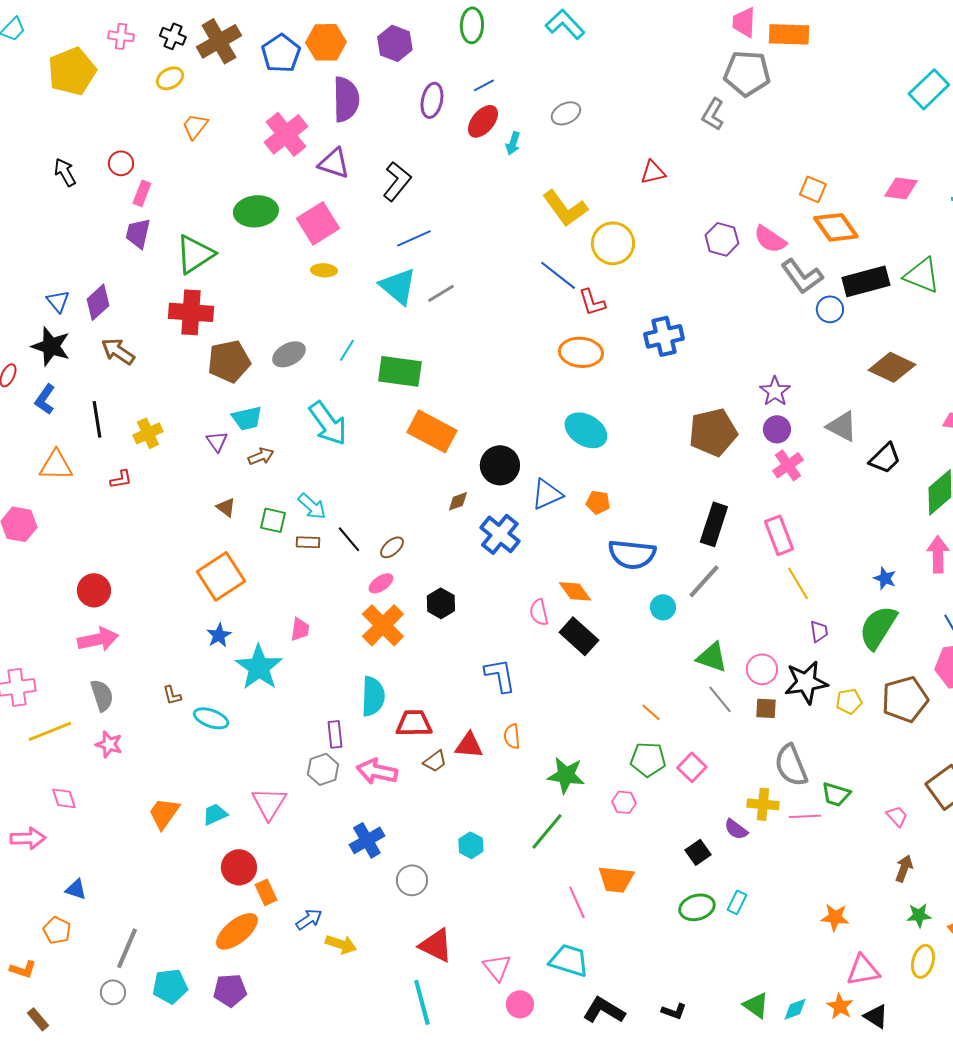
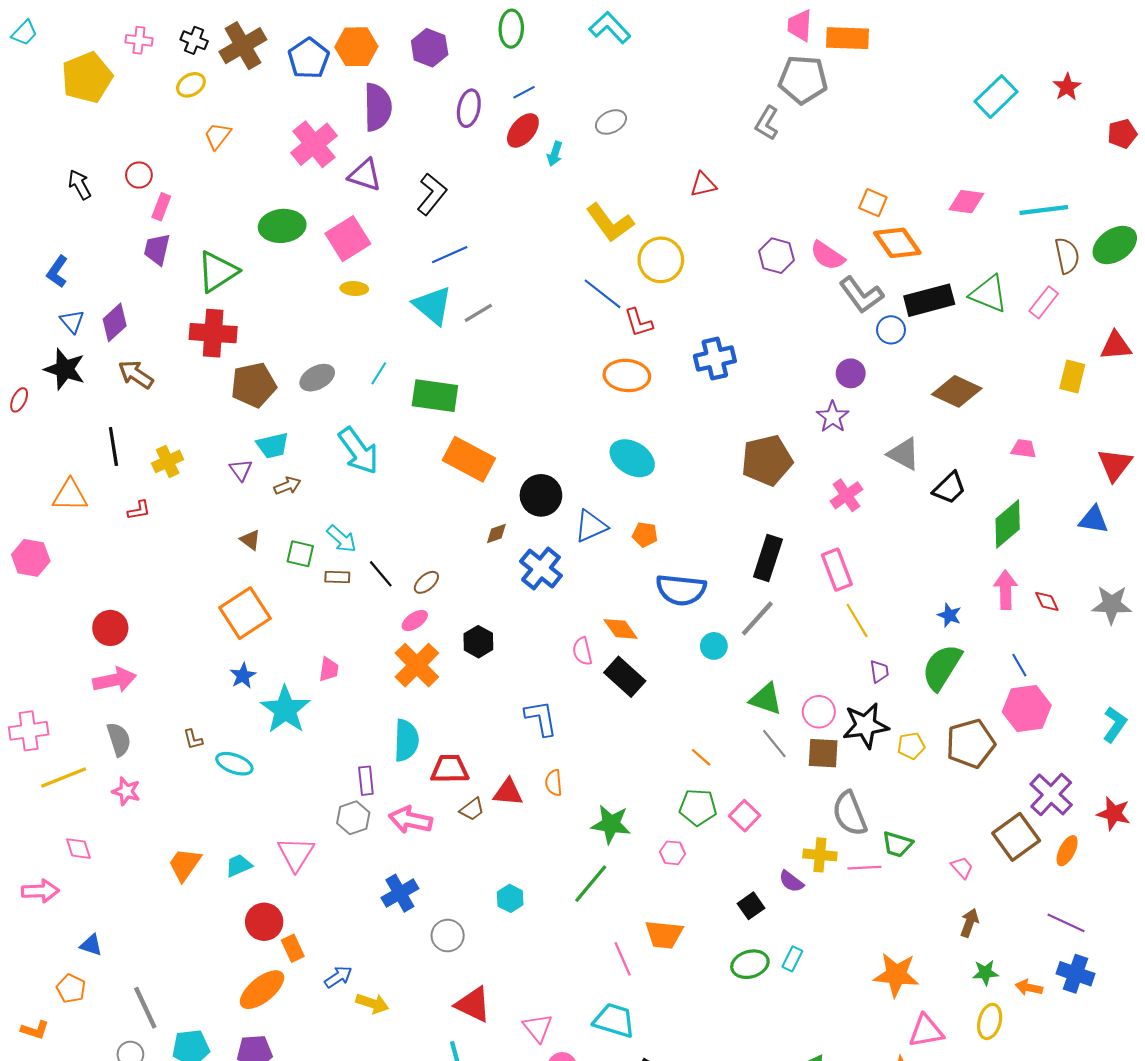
blue L-shape: (45, 399) -> (57, 272), moved
purple circle: (777, 429) -> (851, 373), moved
brown square: (766, 708) -> (823, 753), size x1.4
orange star: (835, 917) -> (896, 975), size x1.5
gray line: (127, 948) -> (145, 1008), turned -48

